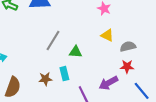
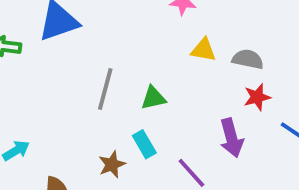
gray semicircle: (128, 46) -> (248, 59), turned 42
purple arrow: (108, 83) -> (231, 138), turned -60

